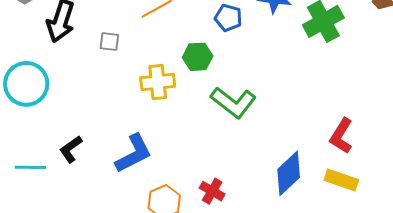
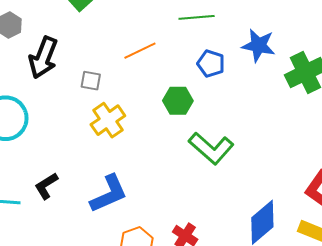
yellow cross: (158, 82) -> (108, 120), moved, turned -32

